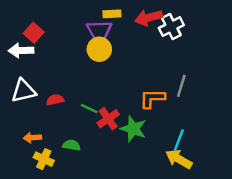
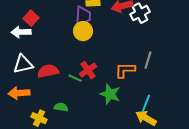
purple trapezoid: (99, 30) -> (83, 16), turned -85
red semicircle: (55, 100) -> (48, 71), size x1.5
red cross: (108, 119) -> (88, 70), moved
orange arrow: (32, 138) -> (19, 93), moved, size x1.5

